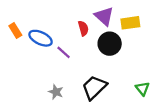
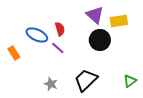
red semicircle: (83, 28) -> (60, 29), moved
orange rectangle: (15, 30) -> (14, 53), moved
green triangle: (142, 89) -> (130, 81), turned 32

